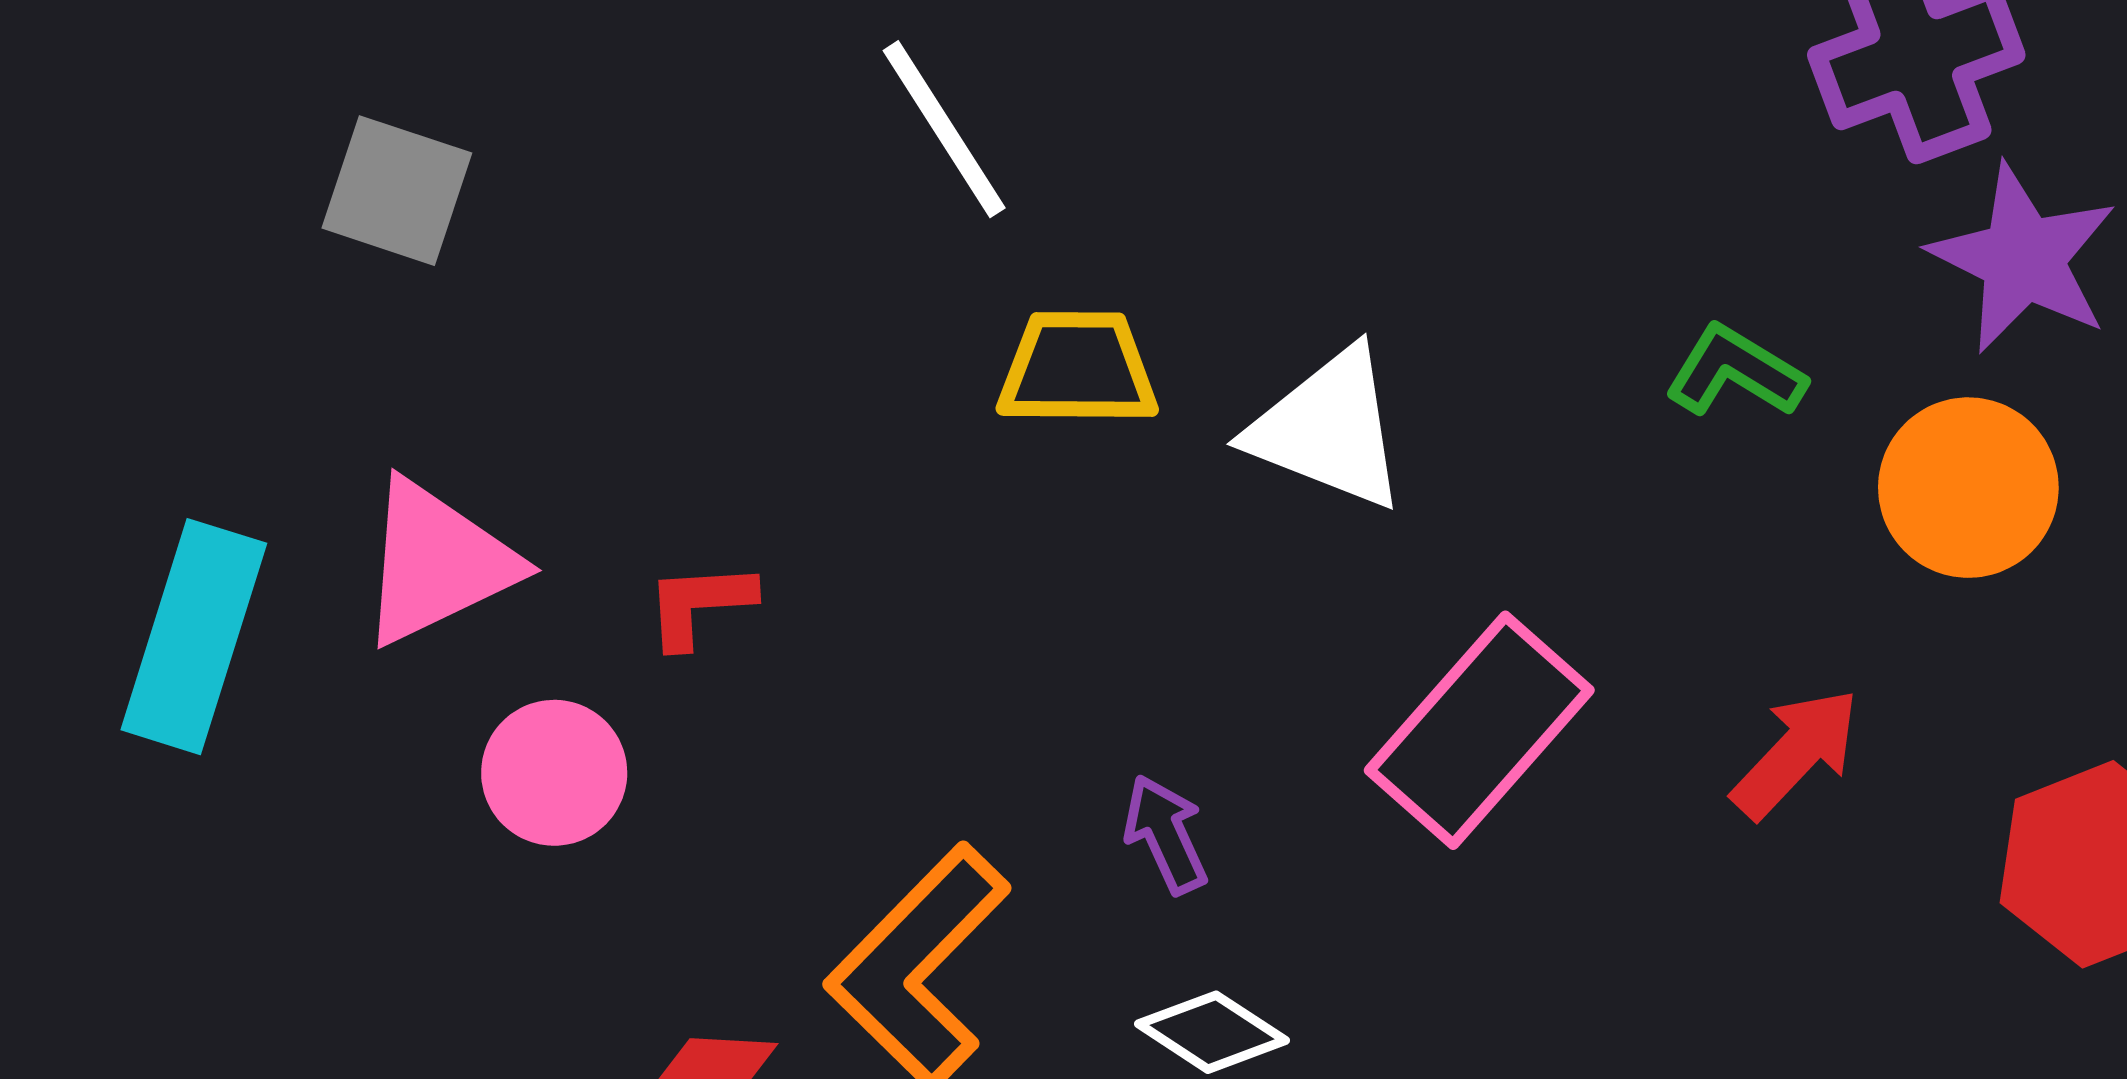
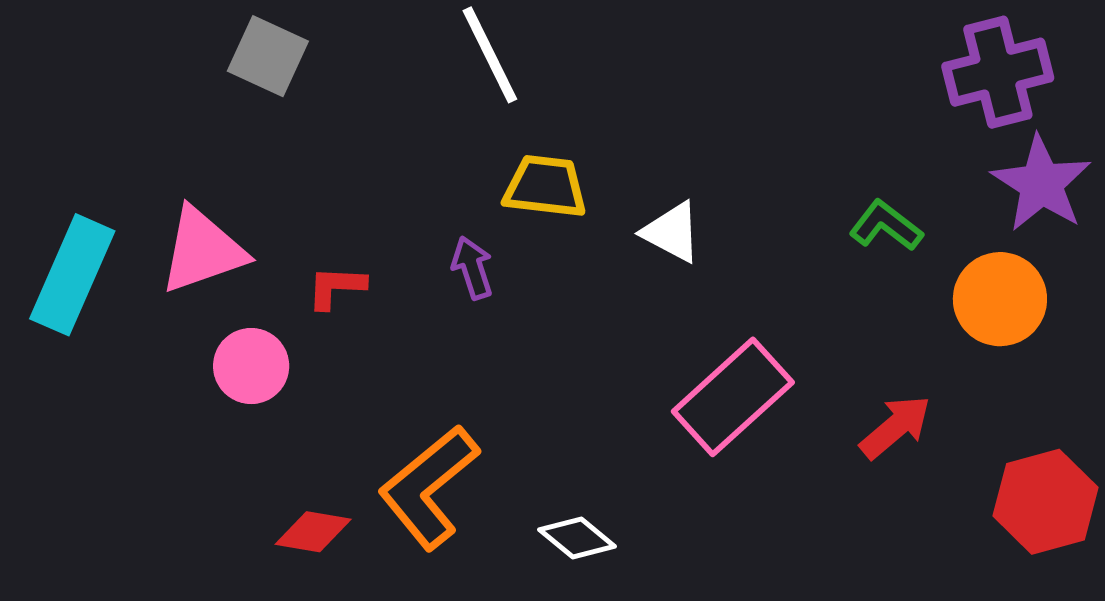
gray square: (397, 191) -> (268, 56), moved
white triangle: (1328, 429) -> (672, 232), size x0.7
purple arrow: (1166, 834) -> (472, 268), moved

